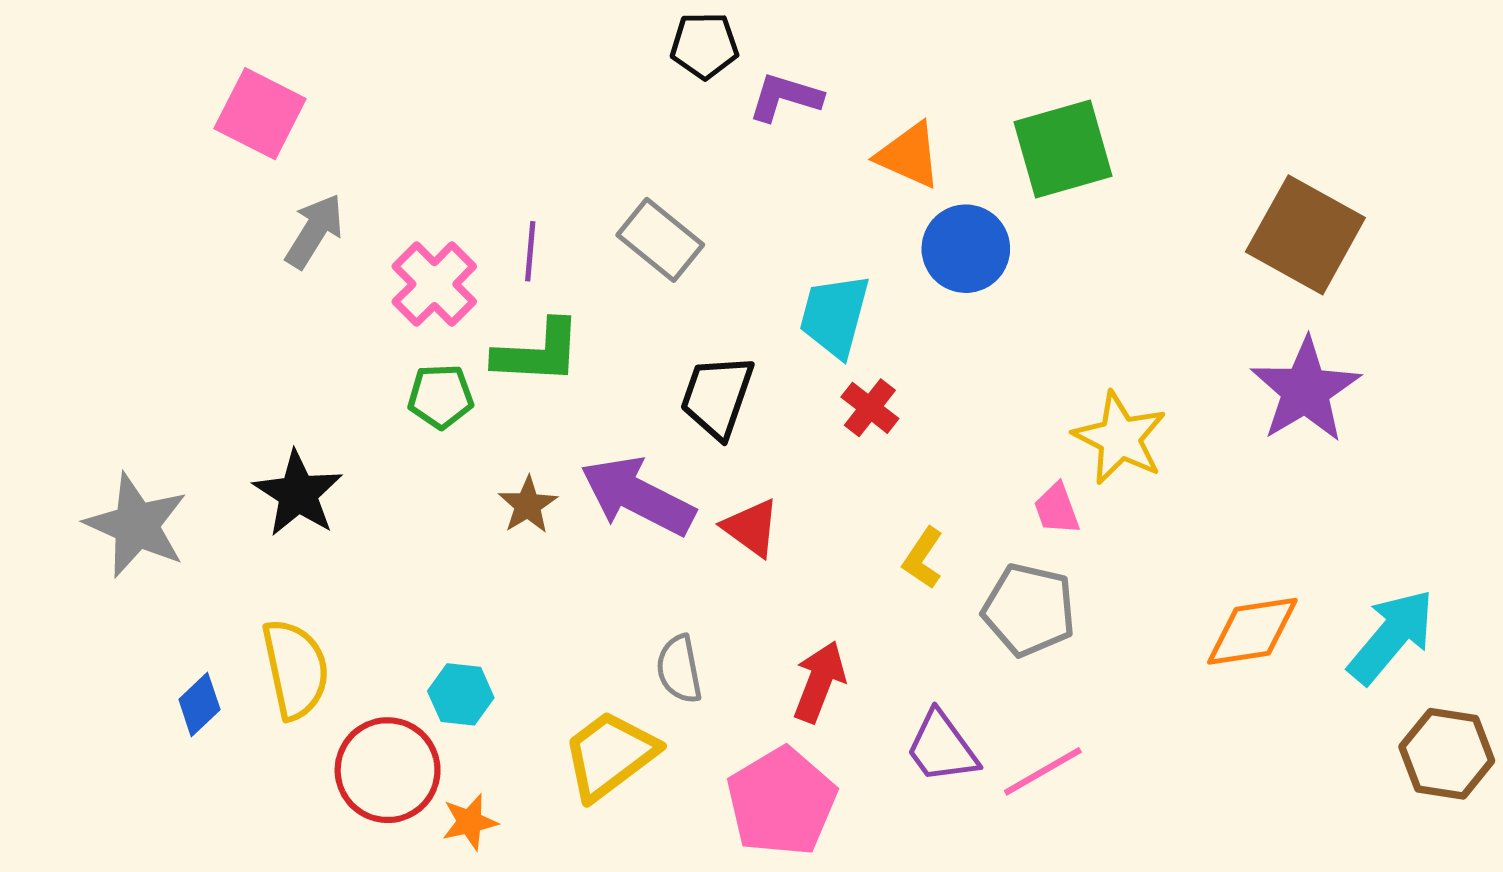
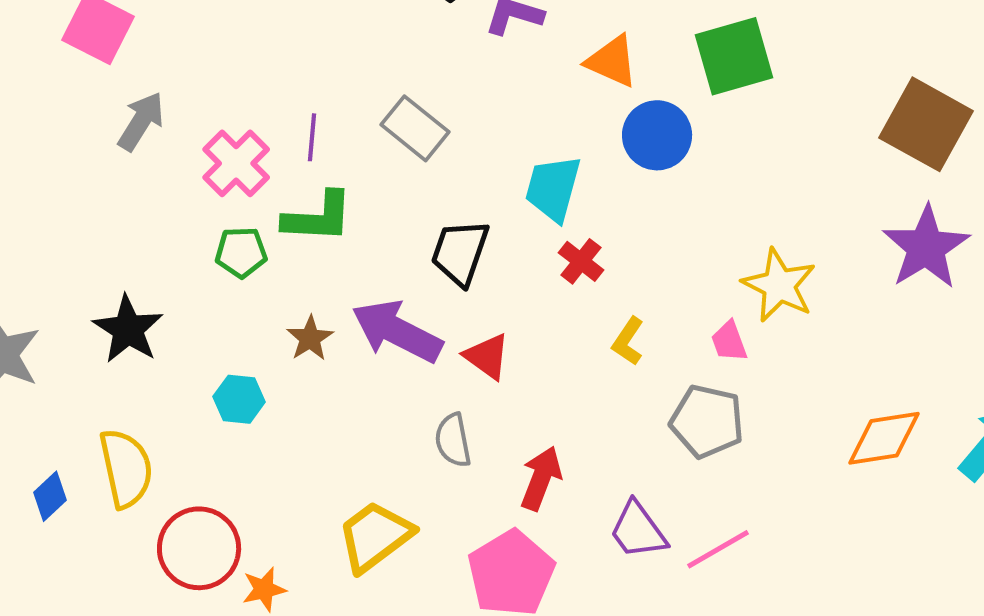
yellow L-shape: (923, 558) -> (628, 341), moved
gray semicircle: (679, 669) -> (453, 440), moved
cyan hexagon: (461, 694) -> (239, 399), moved

